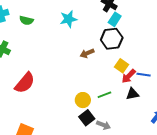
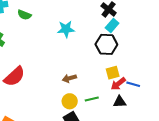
cyan star: (68, 19) -> (66, 29), moved
brown arrow: (87, 53) -> (69, 78), moved
yellow square: (122, 66) -> (113, 73), turned 32

